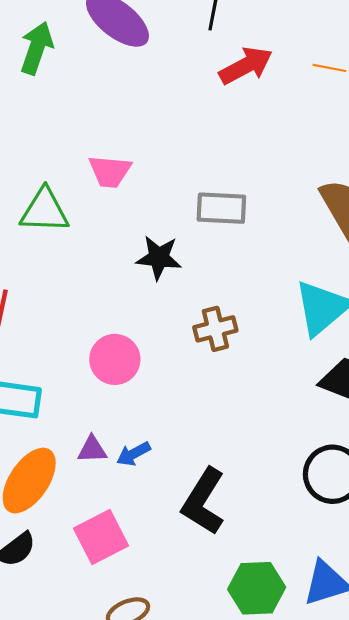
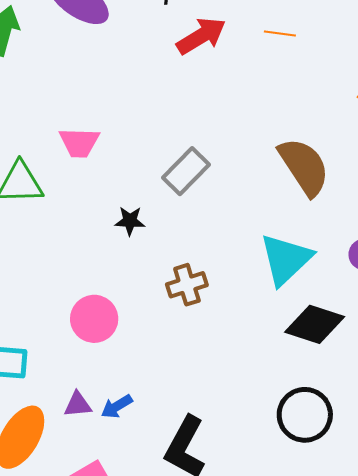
gray rectangle: (221, 208) -> (186, 171), turned -45
black star: (159, 258) -> (130, 221), size x0.7

